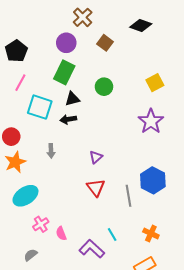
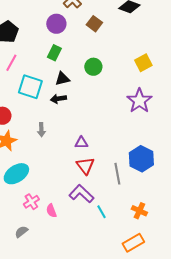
green rectangle: (64, 72) -> (54, 53), size x0.7
purple triangle: (96, 157) -> (81, 143), moved, turned 40
purple L-shape: (92, 249) -> (81, 194), moved

